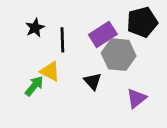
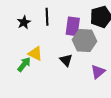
purple rectangle: (103, 34) -> (73, 26), turned -48
black line: (62, 40) -> (47, 17), moved

